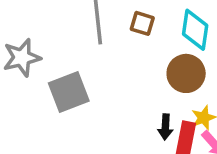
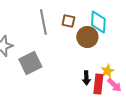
brown circle: (186, 73) -> (87, 37), moved

